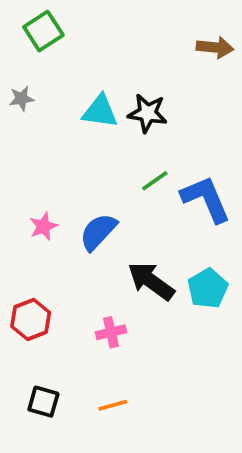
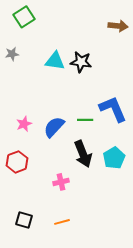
green line: (155, 181) -> (85, 120), moved, turned 35
black arrow: (151, 281) -> (83, 154), turned -148
red hexagon: (31, 319) -> (17, 162), moved

